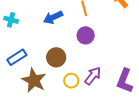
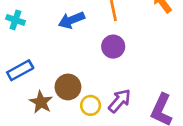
brown circle: (56, 57) -> (68, 87), moved
brown star: (34, 80) -> (41, 102), size x0.7

